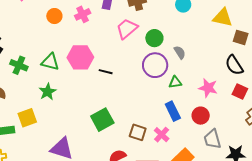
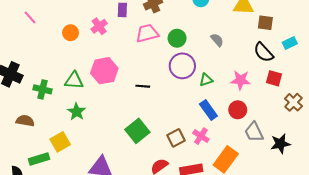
pink trapezoid: (127, 29) -> (147, 33), turned 35
gray semicircle: (180, 52) -> (217, 40), moved
black line: (106, 72) -> (143, 86), moved
brown square: (138, 132) -> (176, 138), turned -36

